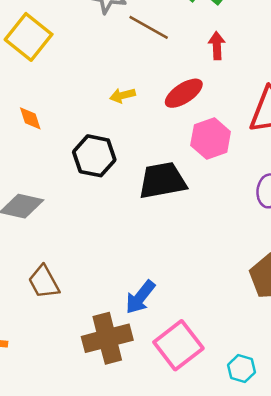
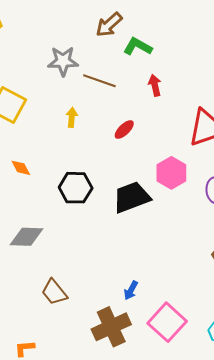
red ellipse: (184, 93) -> (124, 130), moved, size x0.7
yellow arrow: (123, 95) -> (72, 117), moved, turned 120
pink hexagon: (211, 138) -> (171, 173), moved
blue arrow: (140, 297) -> (131, 290), size x0.7

